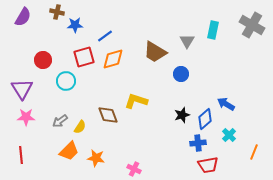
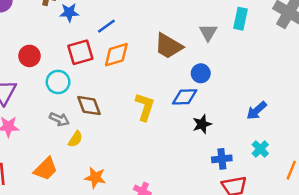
yellow L-shape: (136, 101) -> (145, 107), turned 90
blue arrow: (226, 104) -> (257, 111), turned -72
brown diamond: (108, 115) -> (89, 106), moved
blue diamond: (205, 119) -> (185, 97), moved, turned 40
gray arrow: (60, 121) -> (59, 119), moved, turned -119
orange trapezoid: (69, 151) -> (46, 169), moved

